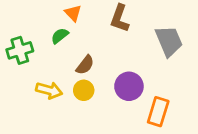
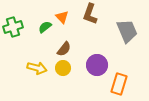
orange triangle: (73, 13) -> (62, 17), moved
green cross: (20, 50) -> (13, 27), moved

